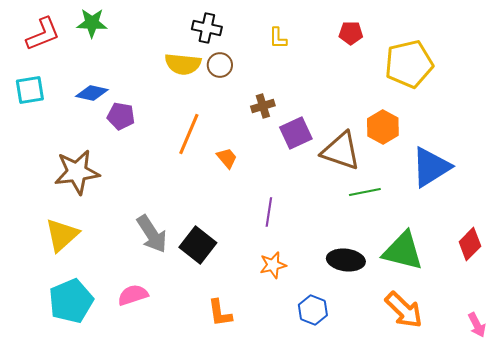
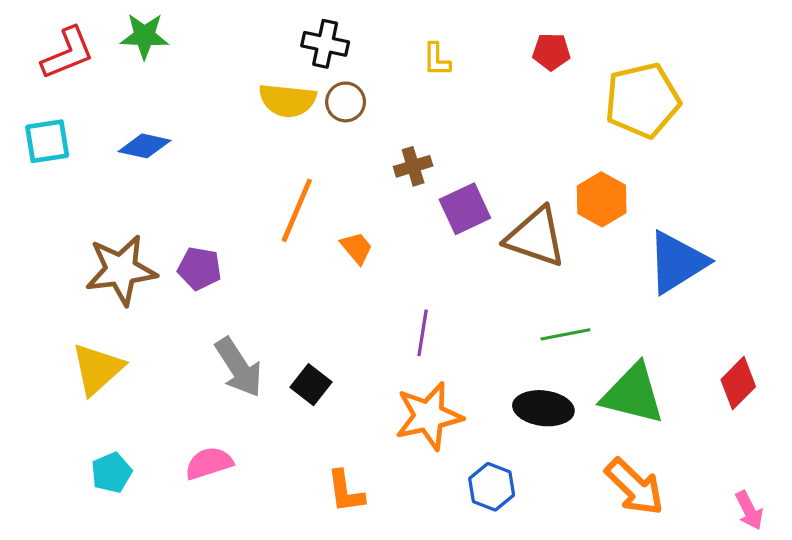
purple pentagon: (121, 116) -> (199, 268), moved
green line: (365, 192) -> (565, 334), moved
black square: (198, 245) -> (311, 385), size x0.7
orange star: (273, 265) -> (429, 416), size x1.6
cyan pentagon: (71, 301) -> (112, 473), size x0.6

